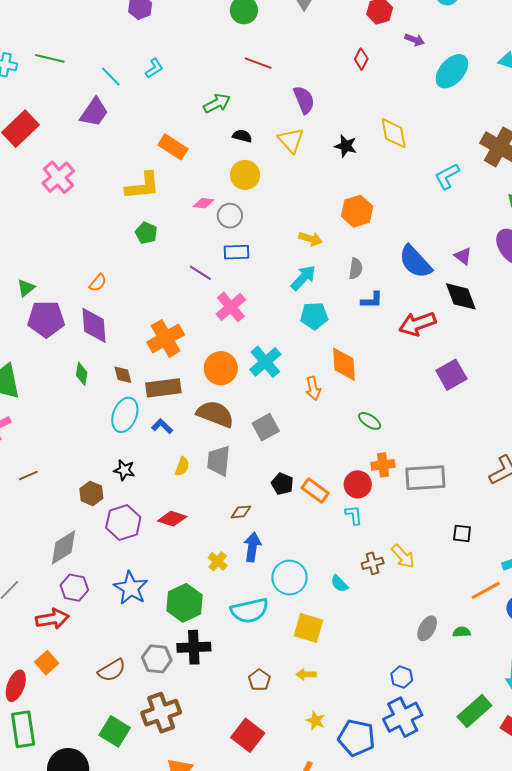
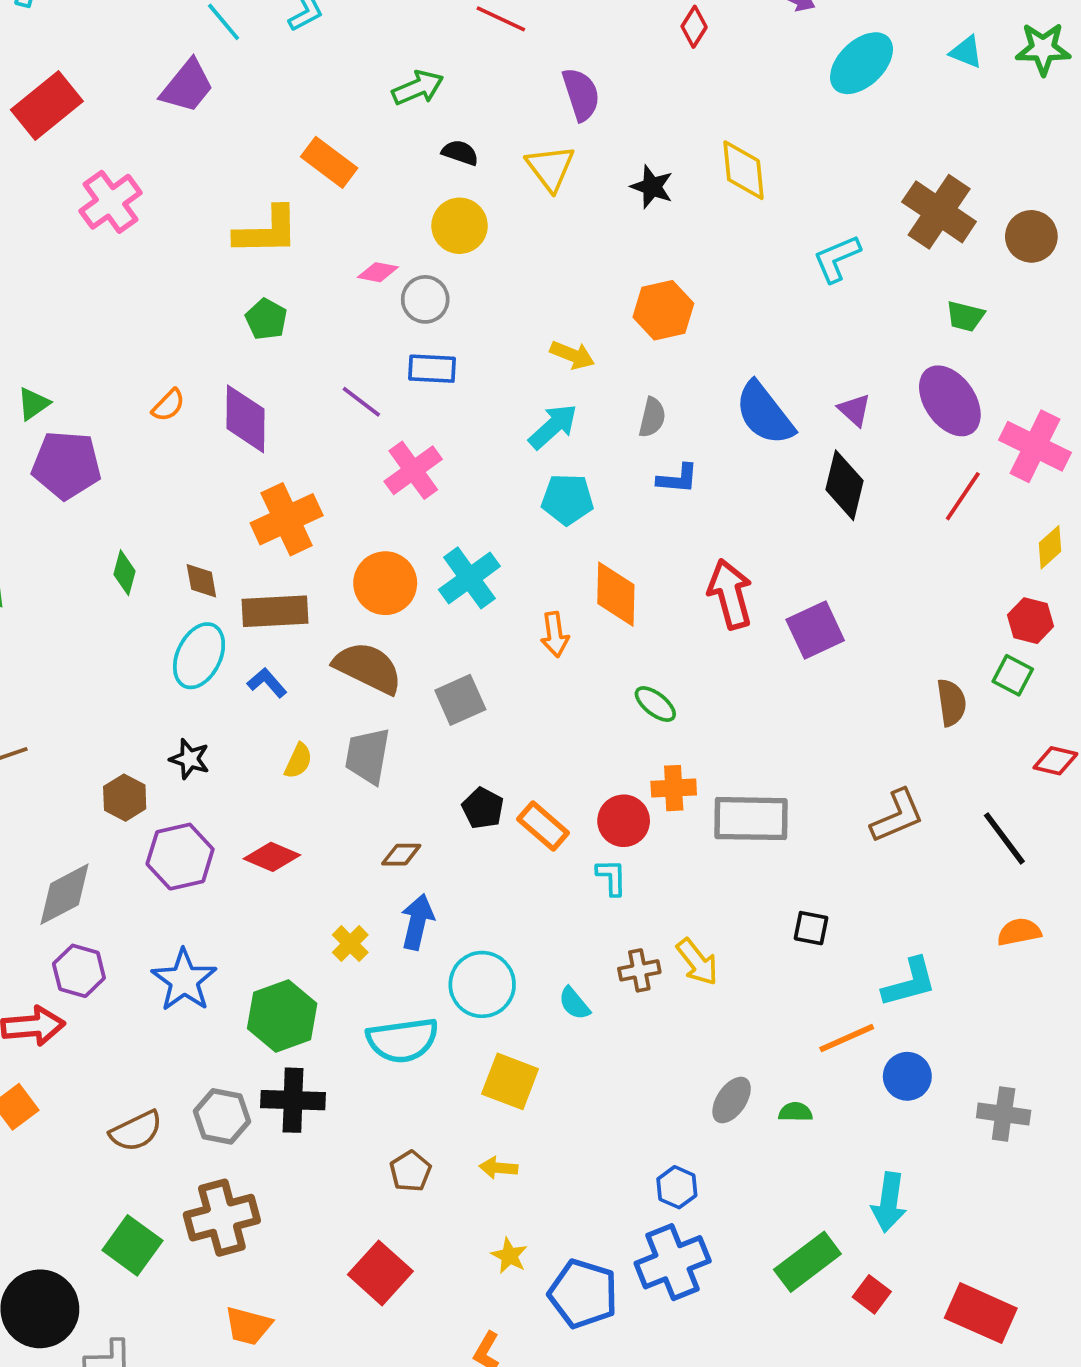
black diamond: (461, 296) -> (845, 485), turned 30
red arrow: (417, 324) -> (730, 594), moved, turned 90
purple diamond: (94, 325) -> (245, 419), moved

